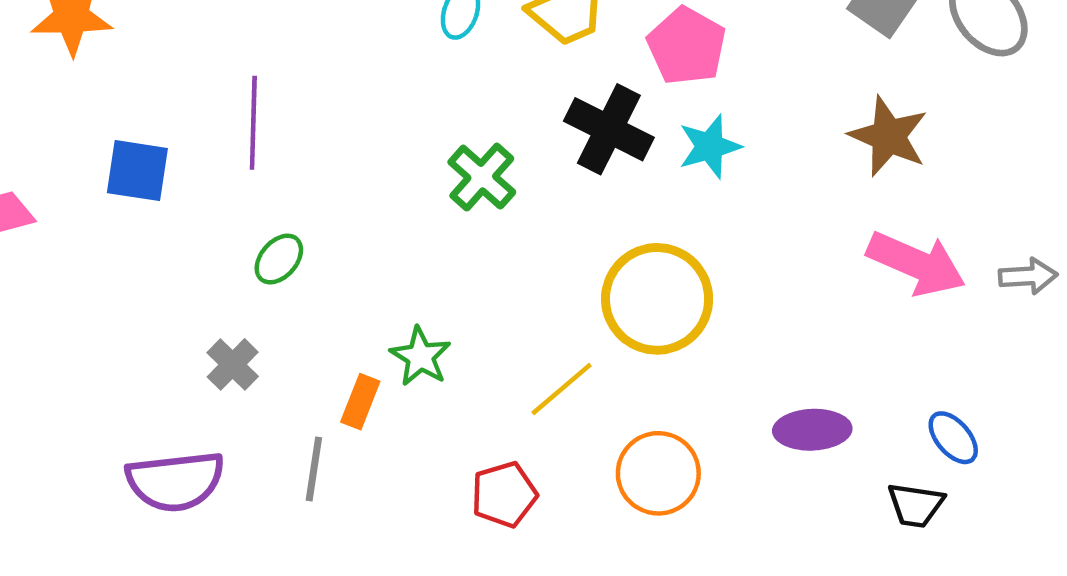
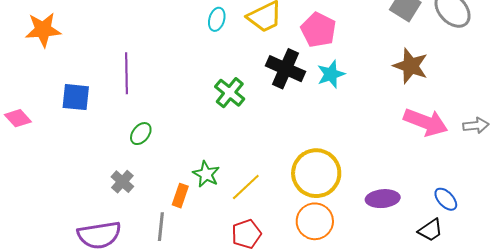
yellow circle: (657, 299) -> (316, 173), moved
yellow line: (562, 389) -> (246, 187), moved
black trapezoid: (916, 505) -> (430, 230), turned -40

